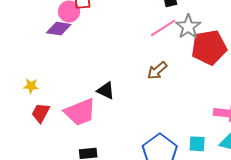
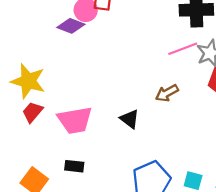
yellow star: (31, 86) -> (28, 81), size x2.0
black triangle: (106, 90) -> (130, 119), moved

